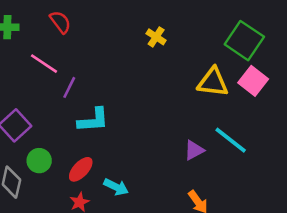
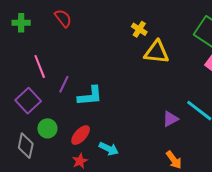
pink line: (44, 64) -> (40, 67), moved, turned 35
yellow triangle: (213, 82) -> (157, 52), moved
purple line: (69, 87) -> (64, 84), moved

